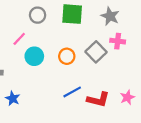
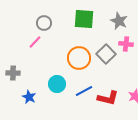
gray circle: (38, 15) -> (44, 23), moved
cyan circle: (34, 56) -> (57, 84), moved
orange circle: (67, 56) -> (79, 58), size x1.5

